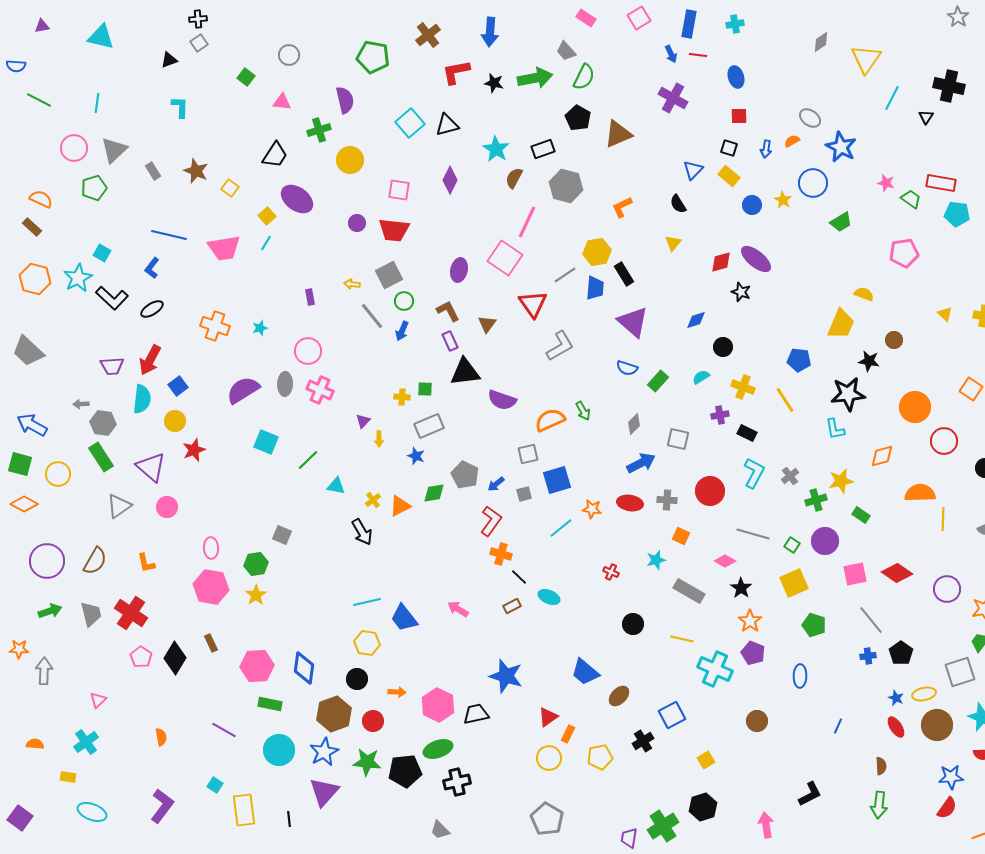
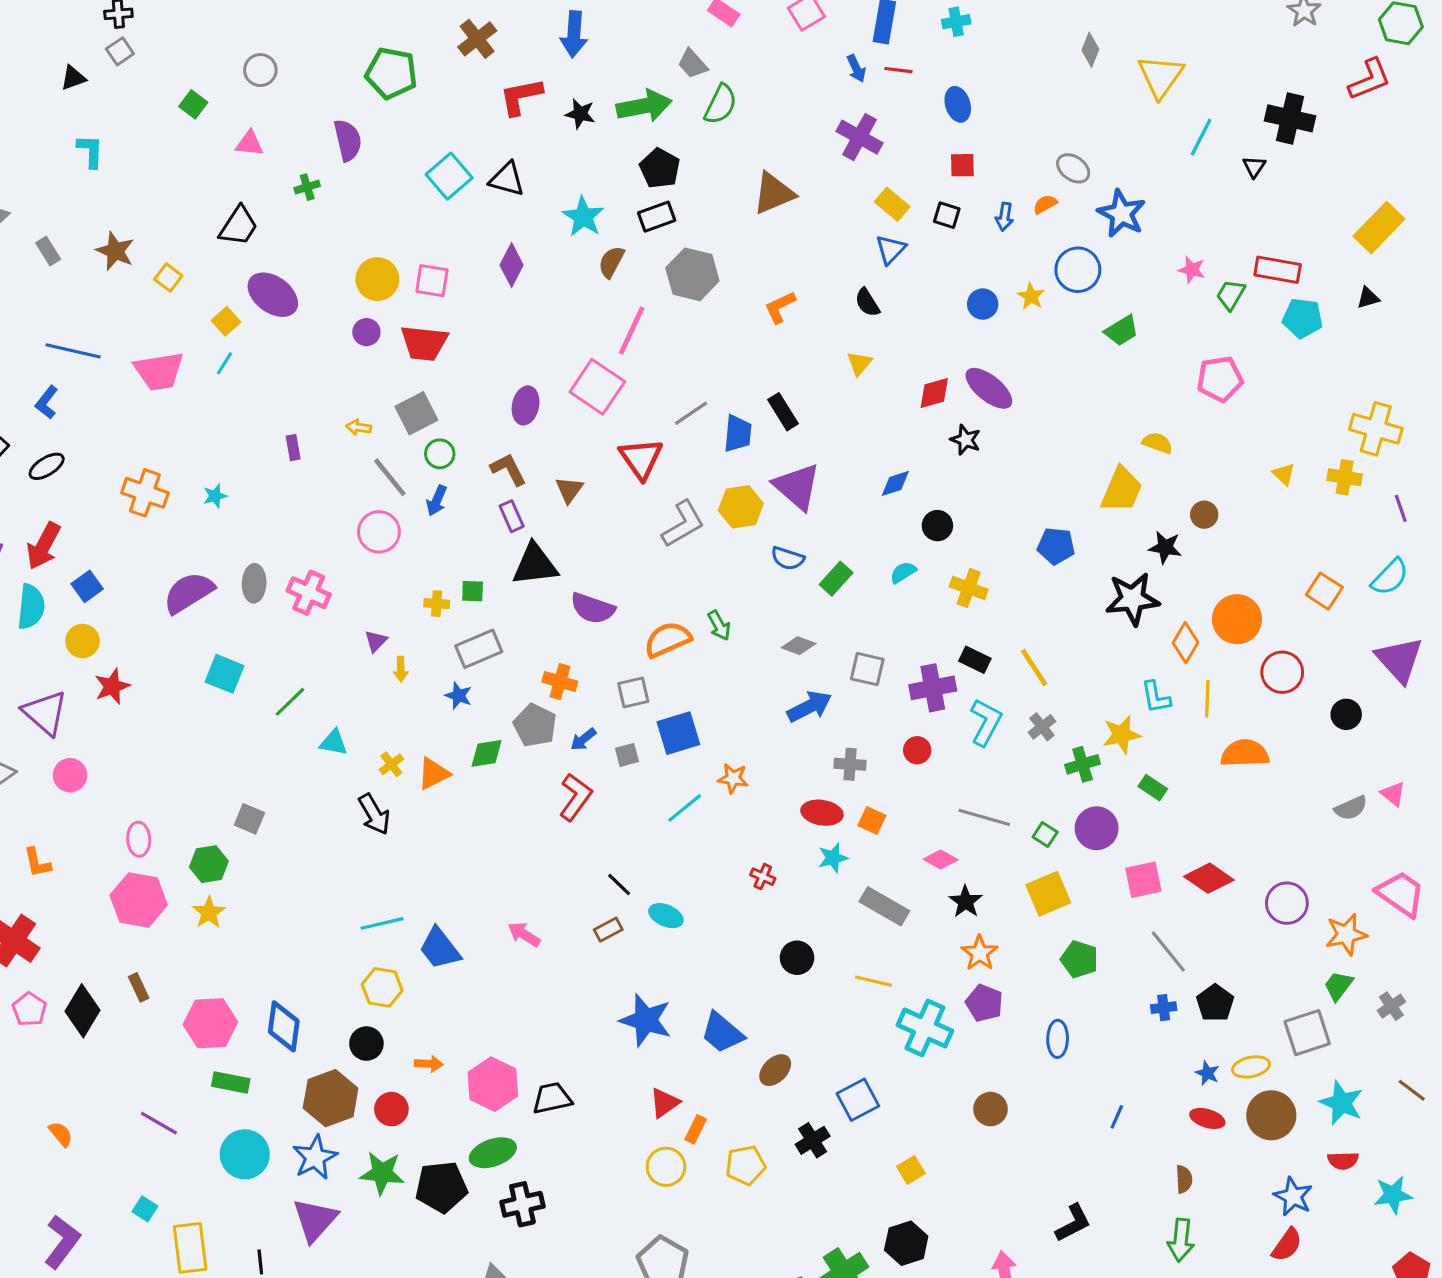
gray diamond: (821, 42) -> (1090, 50), turned -35
black pentagon: (578, 118) -> (660, 168), moved
black triangle: (447, 125) -> (507, 179), turned 30
green cross: (319, 130) -> (307, 187), size x0.7
yellow circle: (350, 160) -> (377, 279), moved
yellow rectangle: (729, 176) -> (892, 204), moved
green trapezoid: (911, 199) -> (1231, 295), turned -95
yellow hexagon: (597, 252) -> (741, 507), moved
pink circle: (308, 351) -> (379, 532), moved
yellow line: (785, 400) -> (1034, 668), moved
purple cross: (720, 415) -> (933, 688), moved, size x1.6
gray diamond: (634, 424) -> (799, 646), turned 65
cyan L-shape: (835, 429) -> (1156, 697), moved
orange diamond: (882, 456) -> (1185, 643), moved, turned -45
red circle: (710, 491) -> (917, 750), size x0.6
red ellipse: (630, 503) -> (822, 813), moved
yellow line: (943, 519) -> (1207, 699), moved
orange cross: (501, 554) -> (560, 682), moved
blue star: (506, 676) -> (646, 1020), moved
red ellipse: (896, 727) -> (1207, 1118), turned -40
orange semicircle: (161, 737) -> (61, 1134), turned -30
blue star: (951, 777) -> (1293, 1196), turned 30

